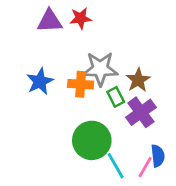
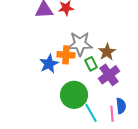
blue star: (40, 81) -> (49, 64), moved
pink line: (145, 167) -> (112, 114), turned -35

